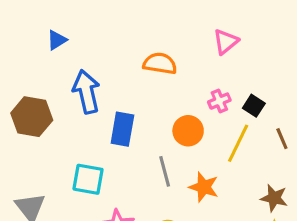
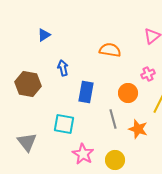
blue arrow: (86, 92) -> (63, 68), size x0.6

